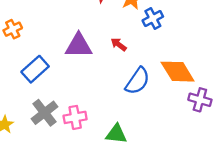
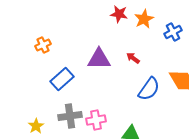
blue cross: (153, 19) -> (173, 32), moved
gray cross: (45, 113) -> (70, 116), turned 30

